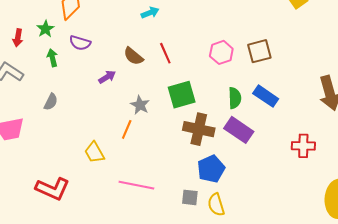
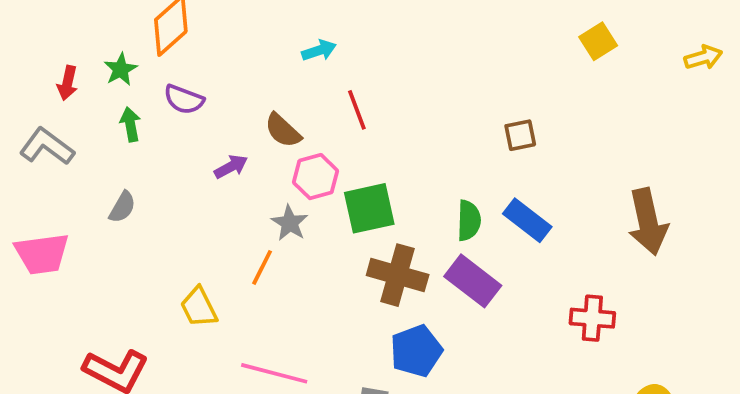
brown square: (259, 51) -> (520, 135), size x0.7
pink hexagon: (221, 52) -> (315, 177), moved
red line: (165, 53) -> (357, 110), moved

